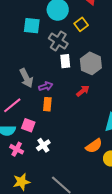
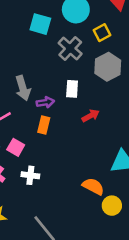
white rectangle: (65, 61) -> (72, 89), moved
gray hexagon: (91, 63) -> (108, 67), moved
white cross: (43, 145) -> (30, 175), turned 32
orange semicircle: (94, 146) -> (93, 186), turned -126

